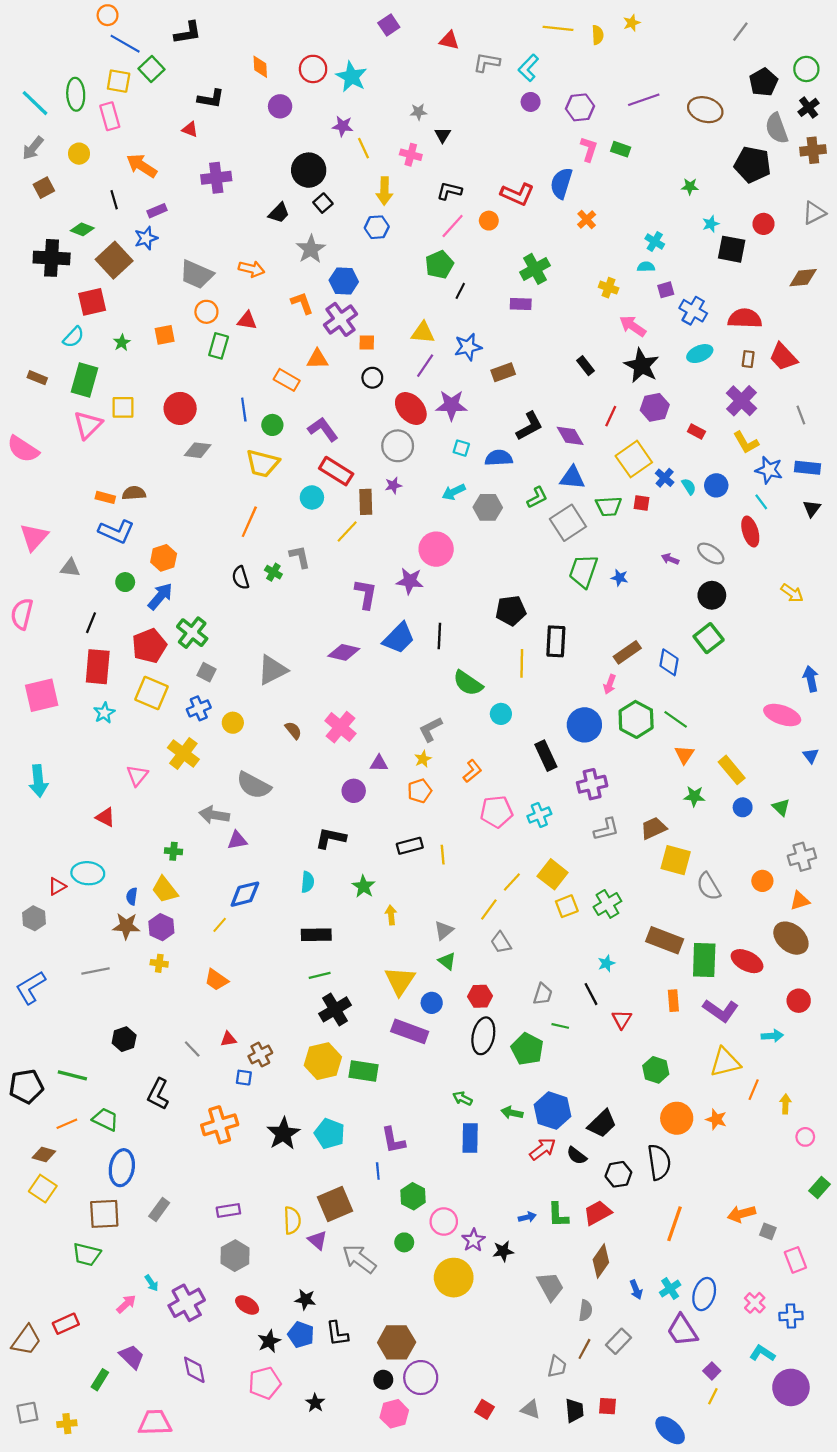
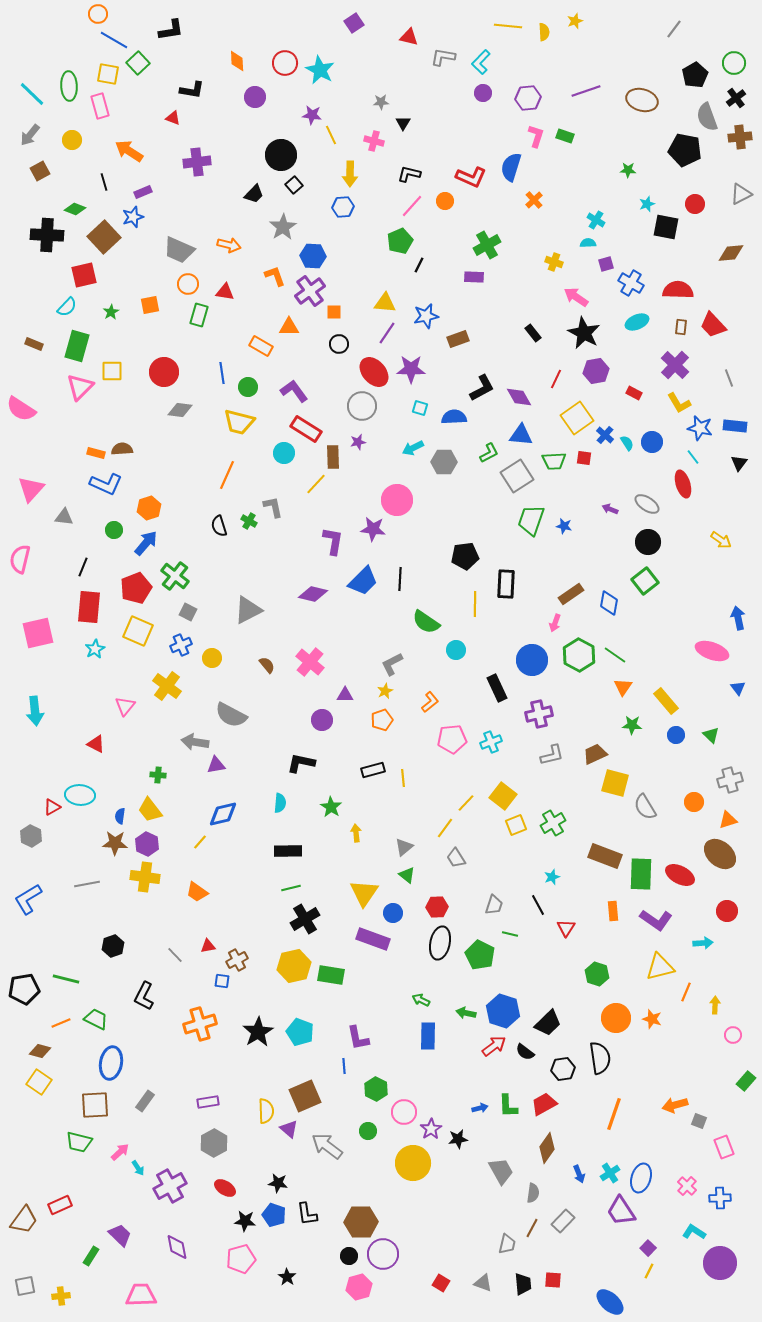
yellow cross: (159, 963) -> (145, 877), size x1.8
pink arrow: (126, 1304) -> (120, 1152), moved
black star: (269, 1341) -> (245, 1221), turned 30

